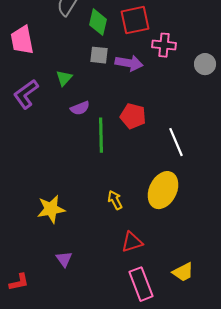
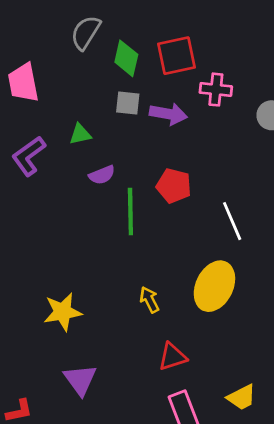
green triangle: (64, 78) -> (80, 134), turned 36
purple triangle: (64, 259) -> (80, 380), size x1.5

